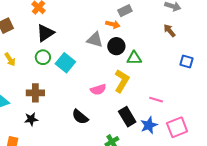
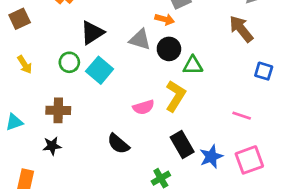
brown arrow: (169, 31) -> (241, 29), size x1.5
black triangle: (45, 33) -> (92, 33), moved
pink line: (156, 100) -> (242, 116), moved

